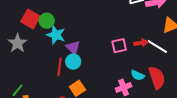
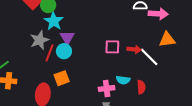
gray star: (17, 43) -> (39, 40), moved
cyan semicircle: (138, 75) -> (123, 80), turned -32
red semicircle: (157, 78) -> (141, 87), size x0.6

